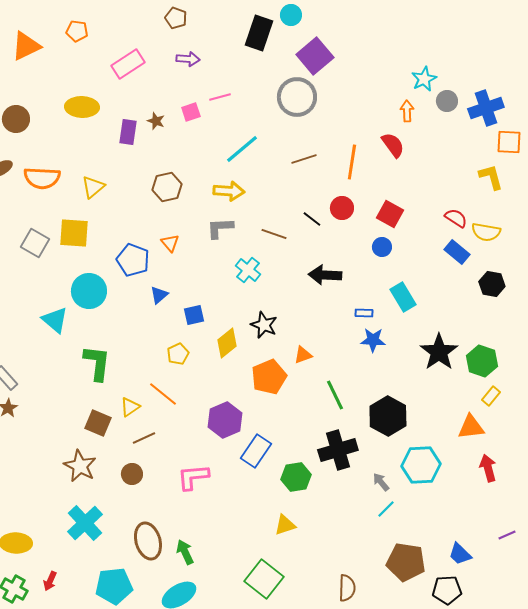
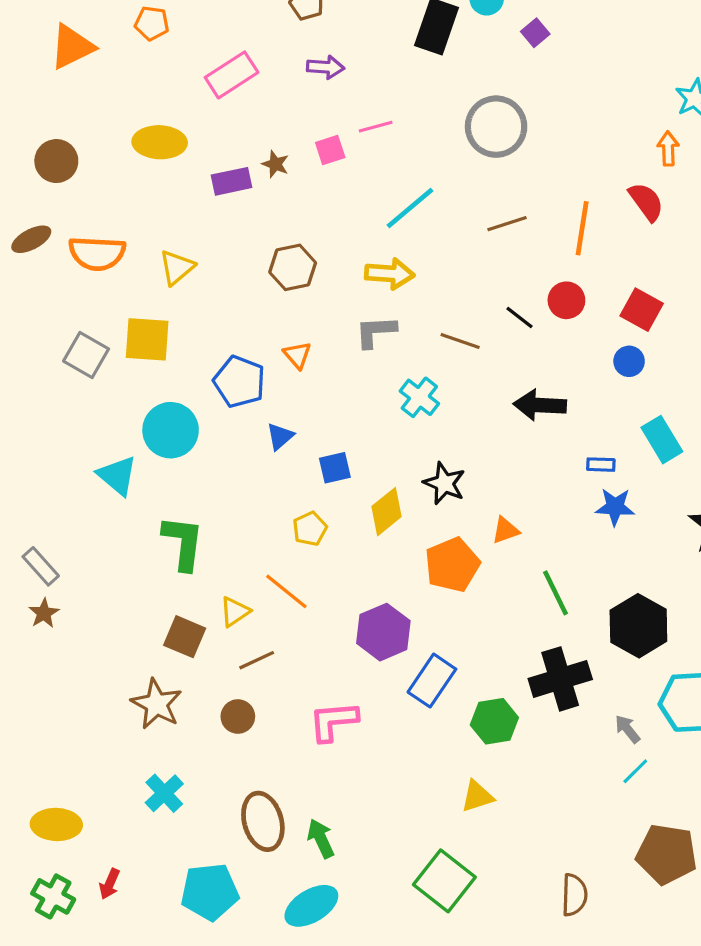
purple square: (315, 56) -> (535, 33), moved, size x0.5
purple rectangle: (128, 132) -> (232, 181), turned 70
cyan cross: (85, 523) -> (164, 793), size x0.7

